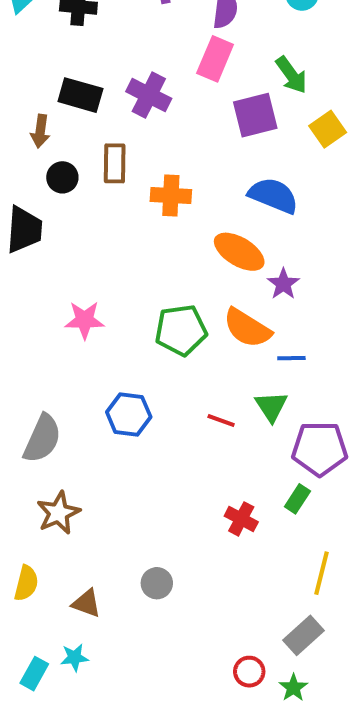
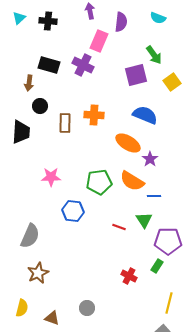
pink rectangle: (215, 59) -> (99, 41), moved
brown rectangle: (115, 163) -> (65, 123), moved
blue hexagon: (129, 414) -> (73, 211), moved

